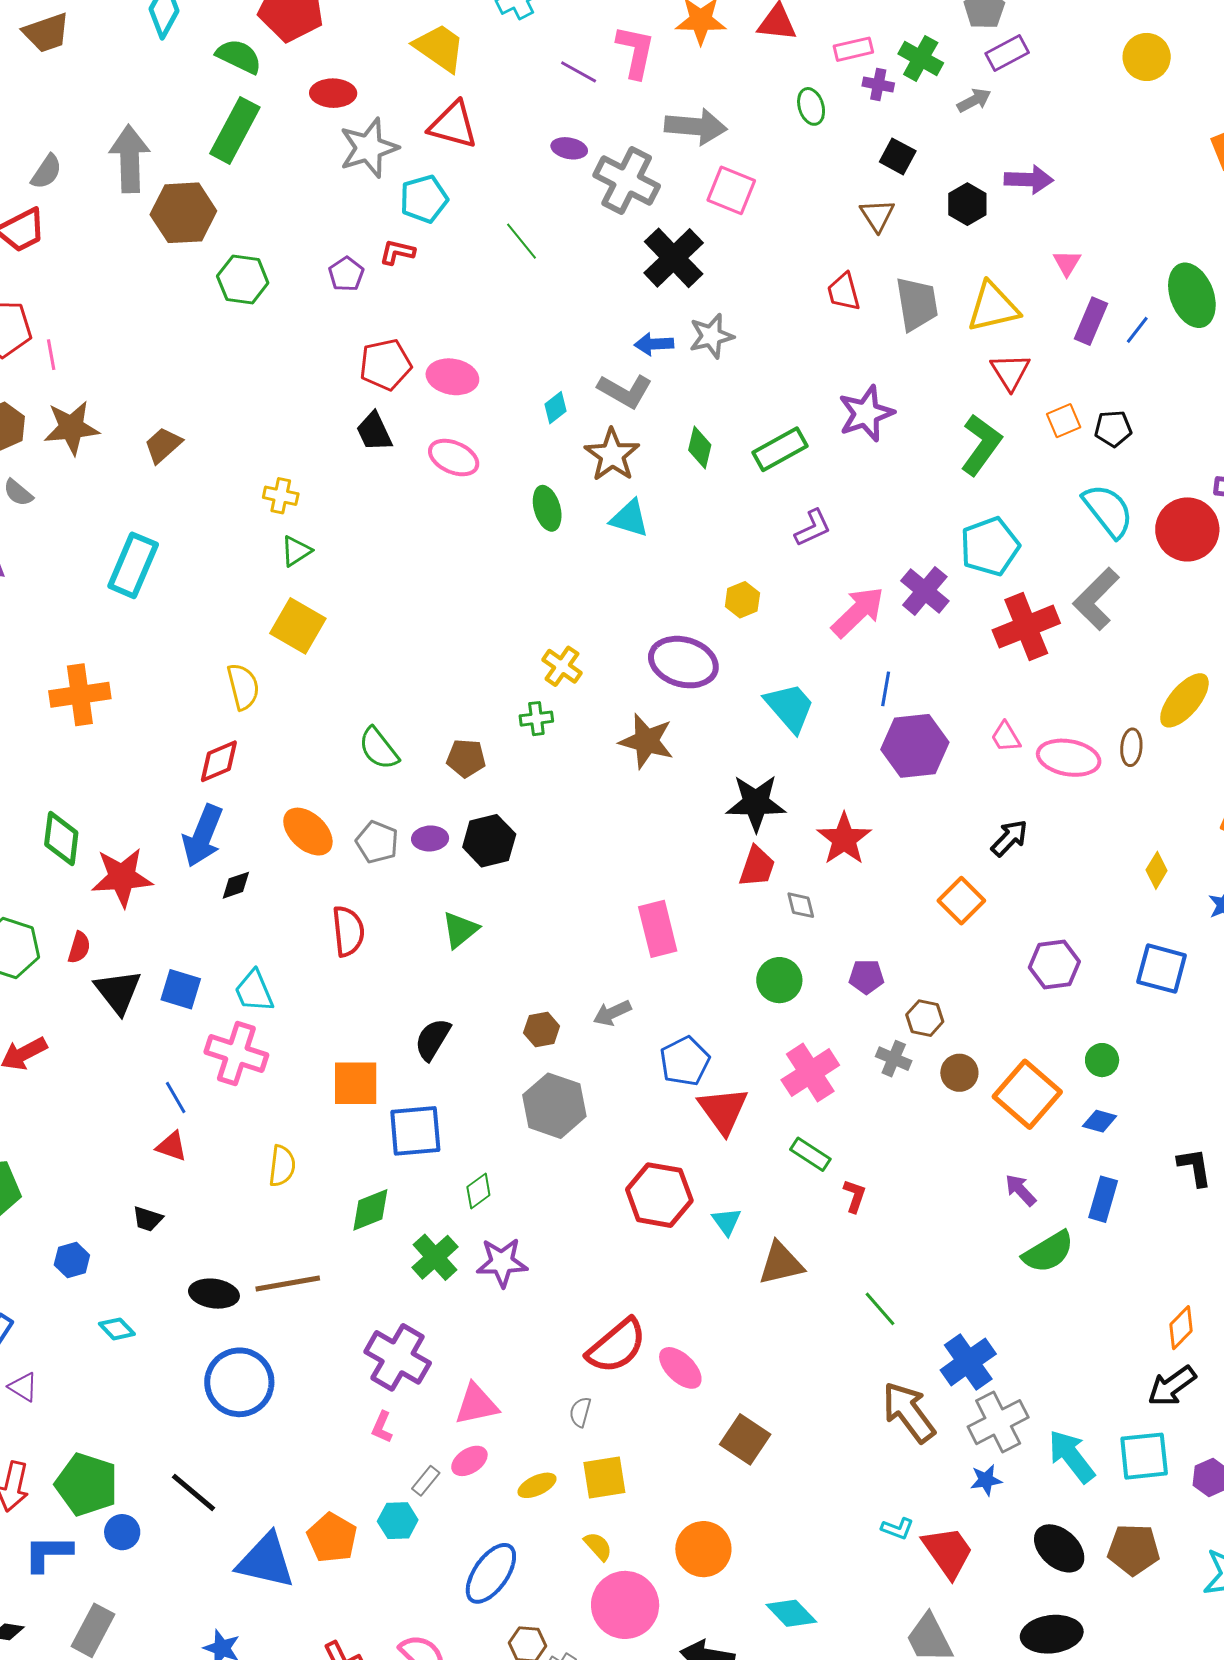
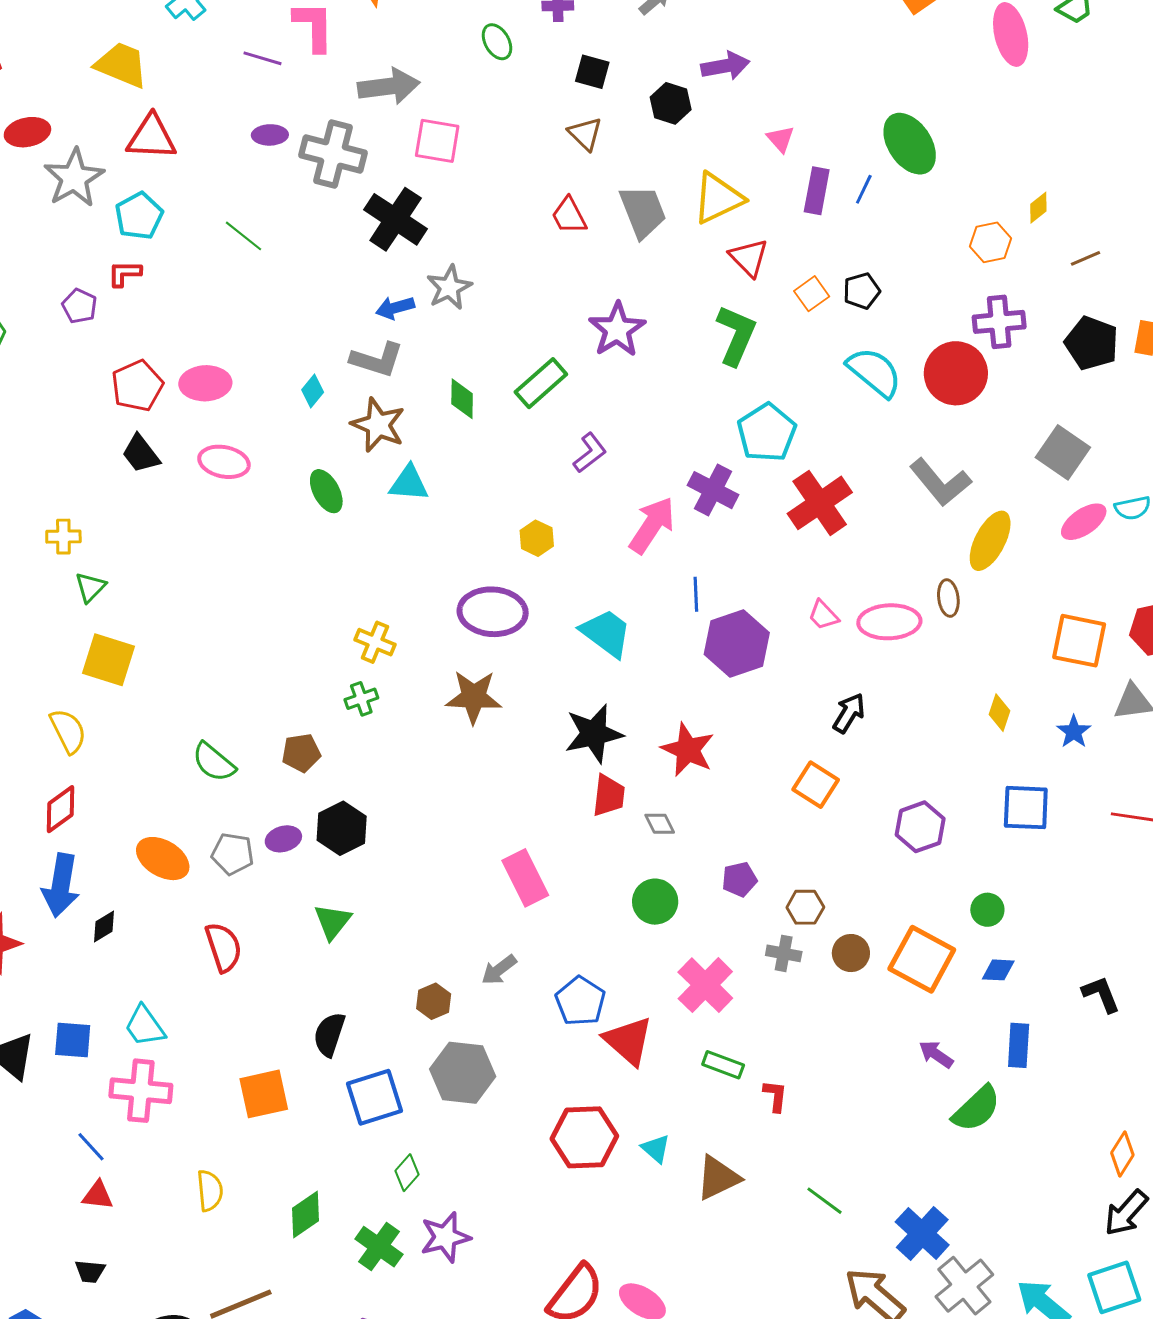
gray L-shape: (1096, 599) -> (940, 482), moved, turned -72
blue square: (415, 1131) -> (375, 1097), moved

